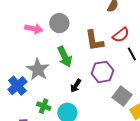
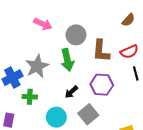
gray circle: (59, 23) -> (76, 35), moved
gray square: (122, 96) -> (88, 114), moved
green cross: (44, 106) -> (30, 97), moved, turned -32

